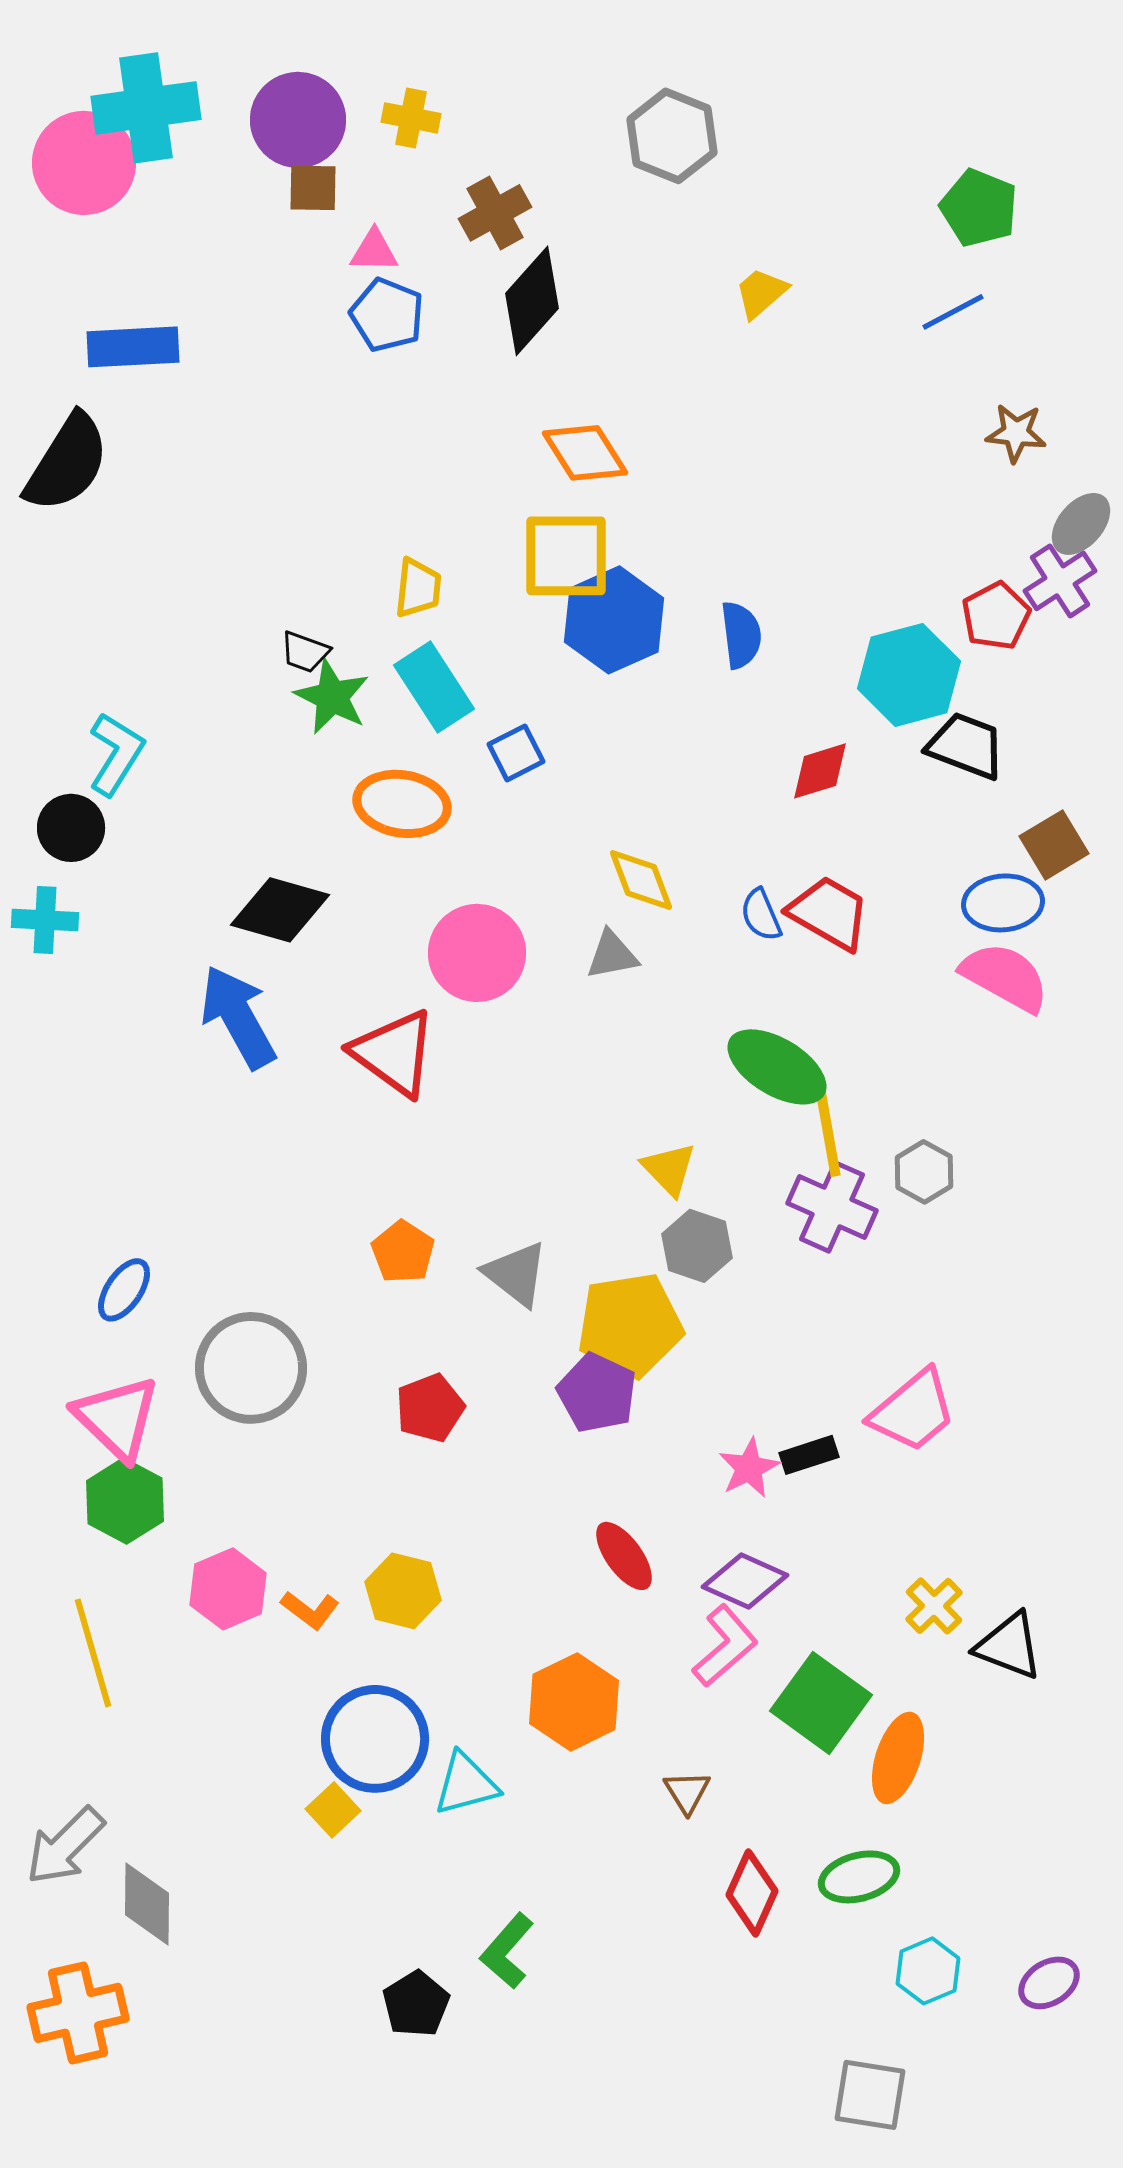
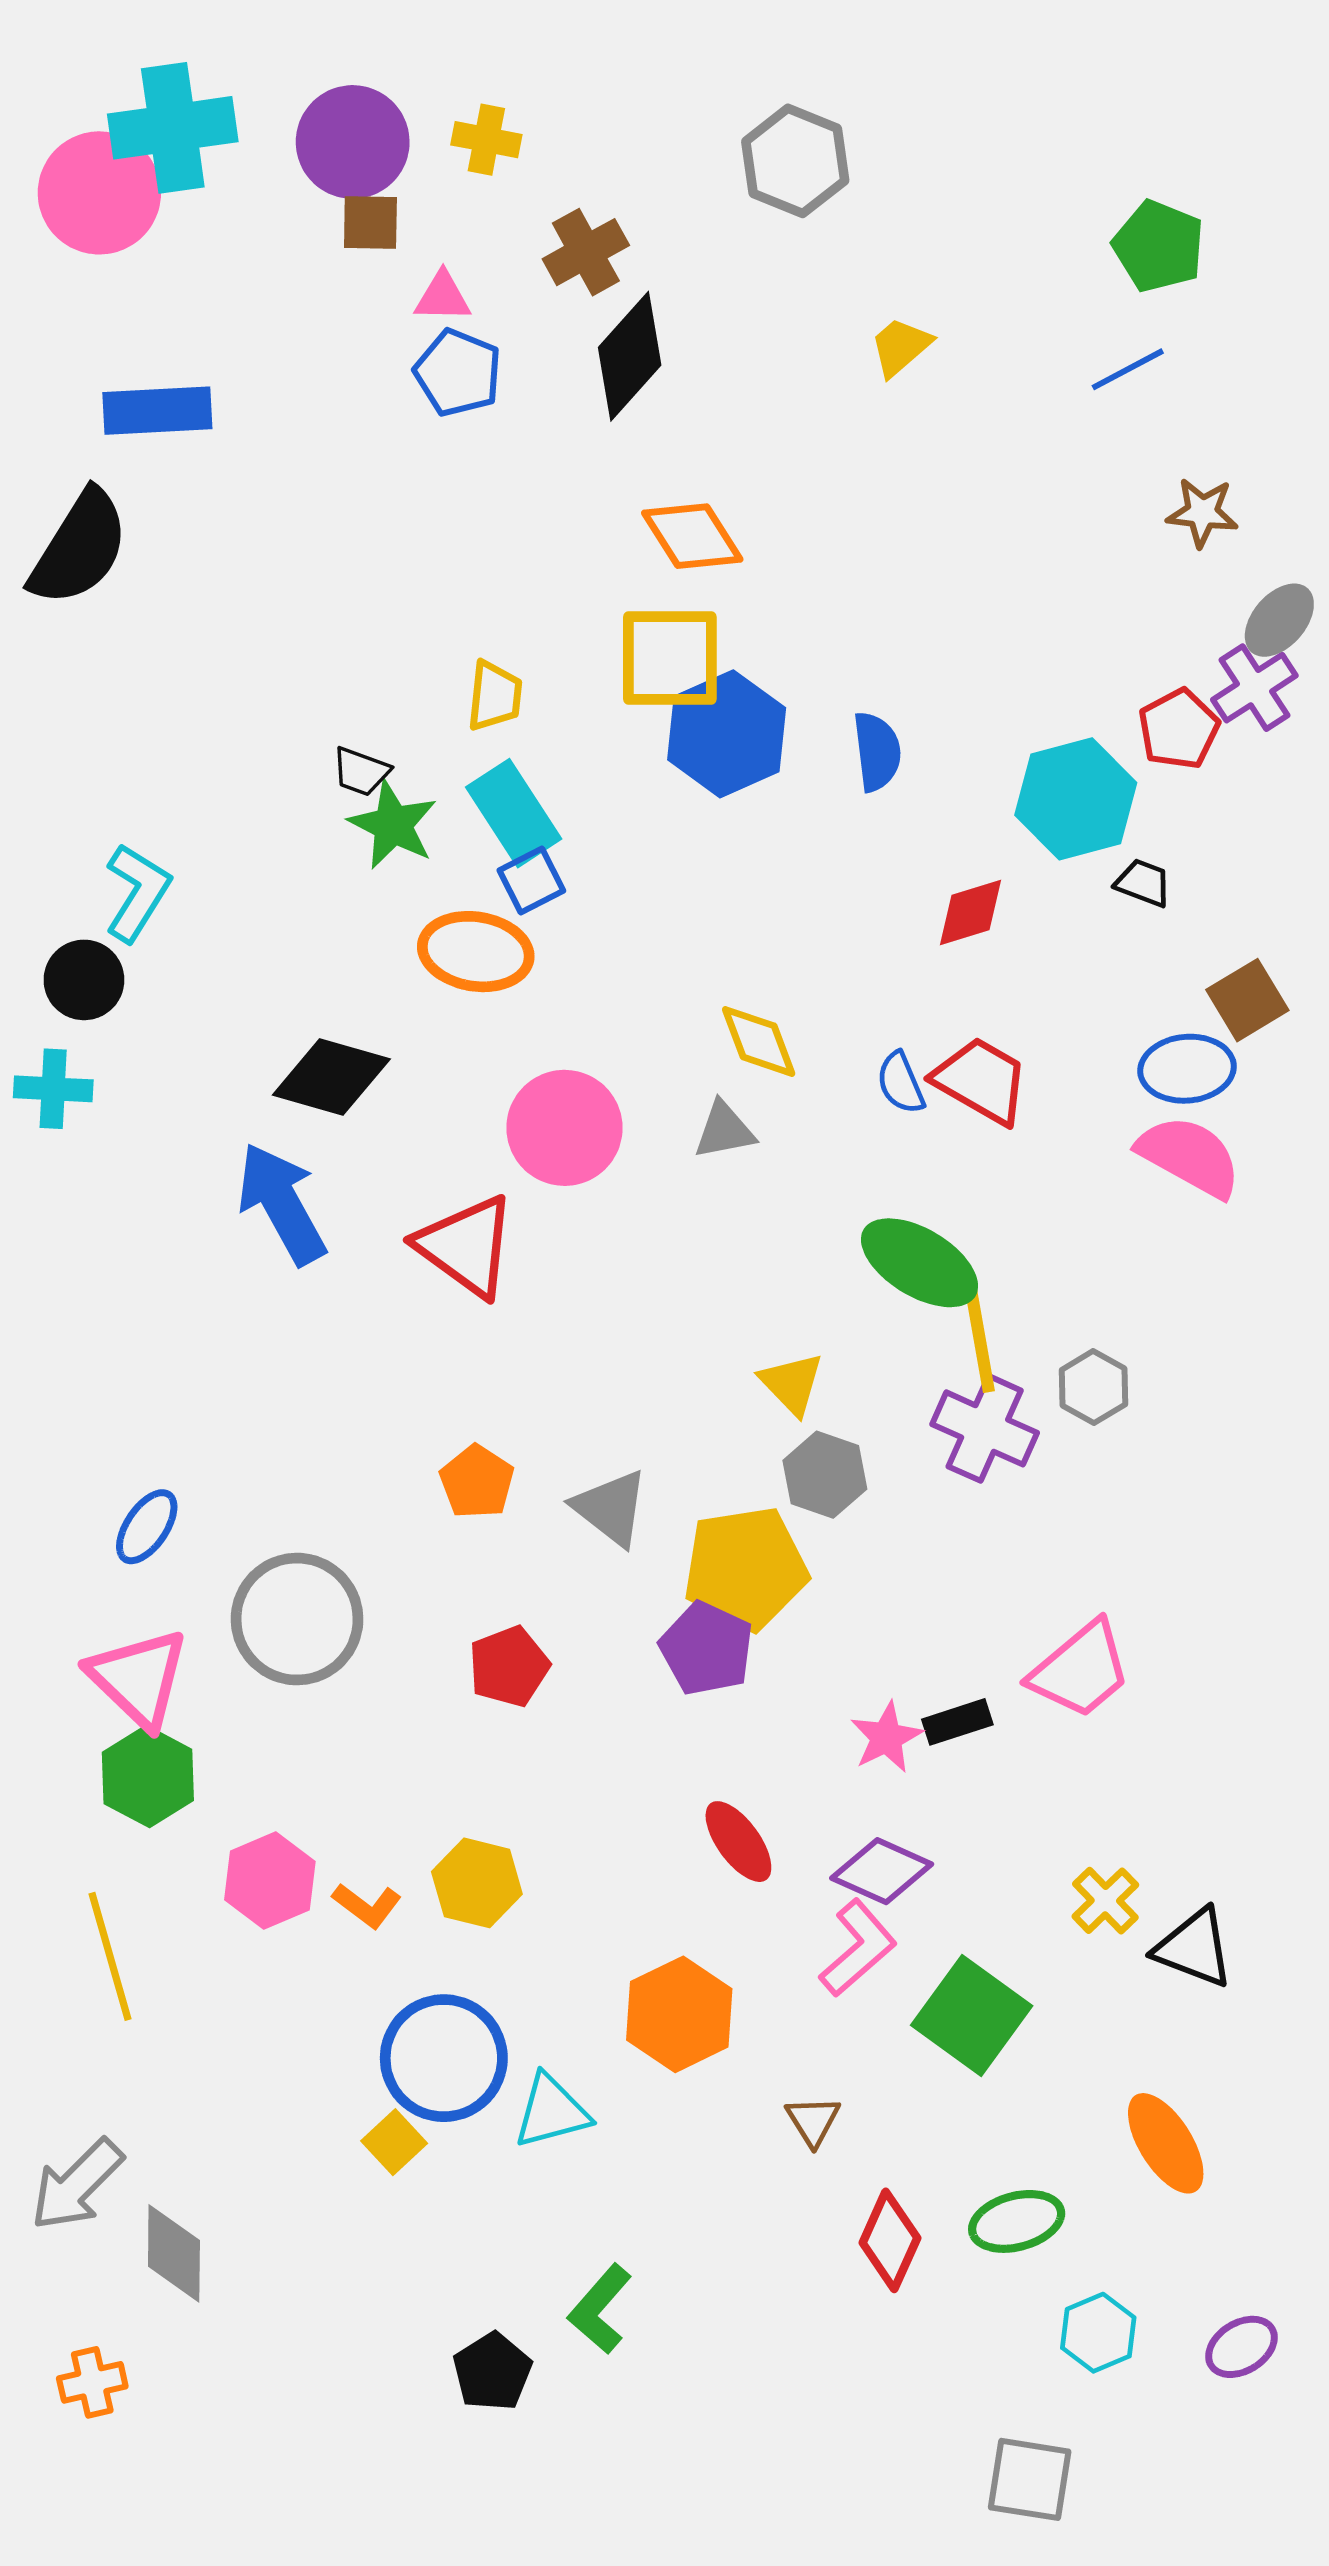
black trapezoid: (966, 746) -> (1143, 883), size x0.6
blue square: (516, 753) -> (531, 881), moved
orange ellipse: (898, 1758) -> (1166, 2143), moved, turned -50
orange cross: (78, 2013) -> (92, 2382), size x0.6

